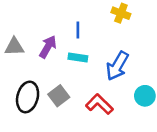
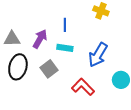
gray square: (59, 96) -> (49, 69), moved
black ellipse: (28, 97) -> (18, 67), moved

